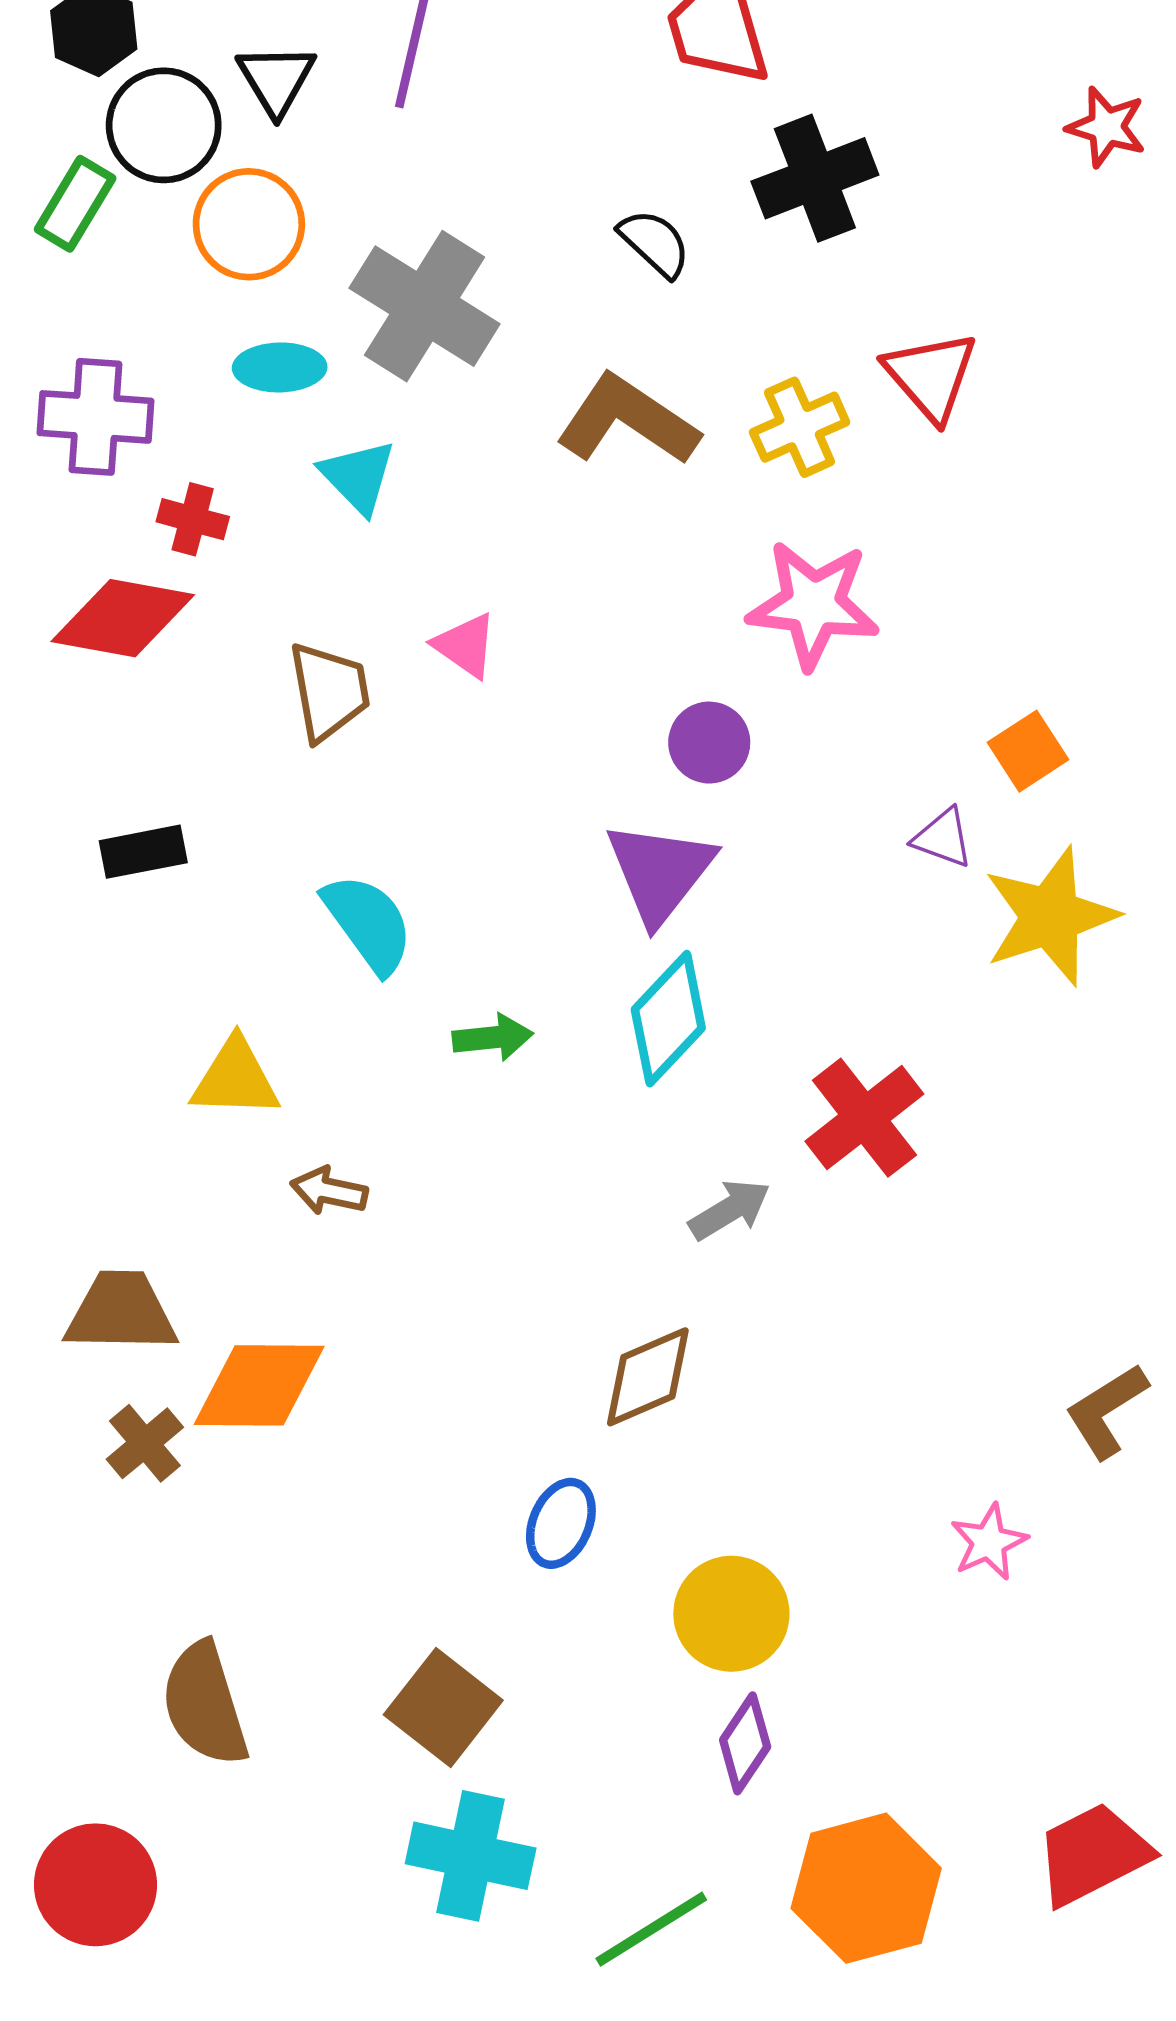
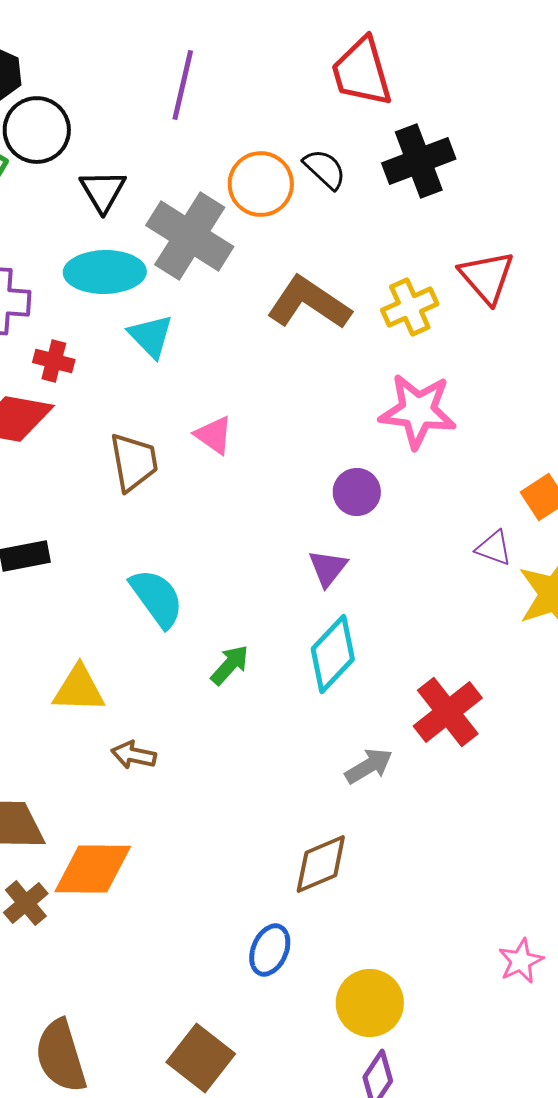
black triangle: (276, 79) -> (103, 191), moved
orange circle: (249, 224) -> (261, 184), moved
black semicircle: (655, 243) -> (325, 169), moved
cyan ellipse: (280, 367) -> (105, 272), size x1.5
purple triangle: (660, 872) -> (328, 568), size x0.6
green arrow: (493, 1037) -> (230, 665), turned -42

